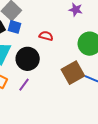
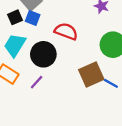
red semicircle: (46, 36) -> (66, 31), size x1.5

